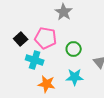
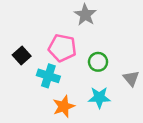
black square: (21, 39) -> (22, 55), moved
orange star: (47, 84) -> (64, 106), turned -30

